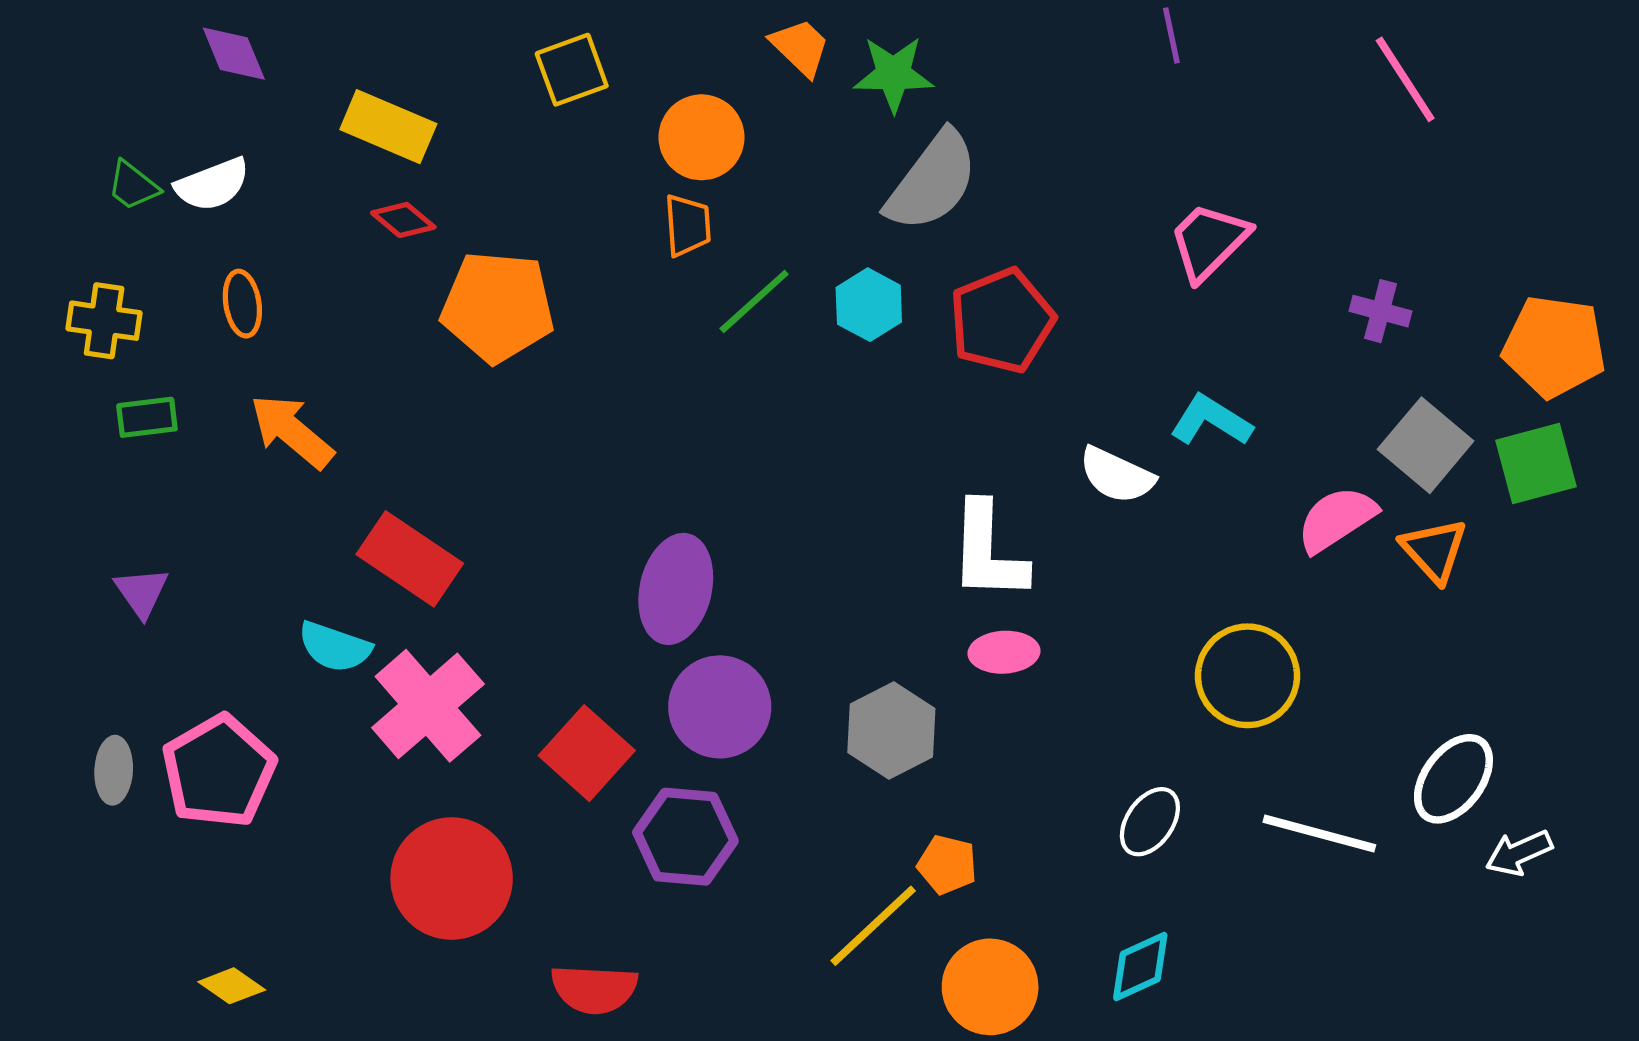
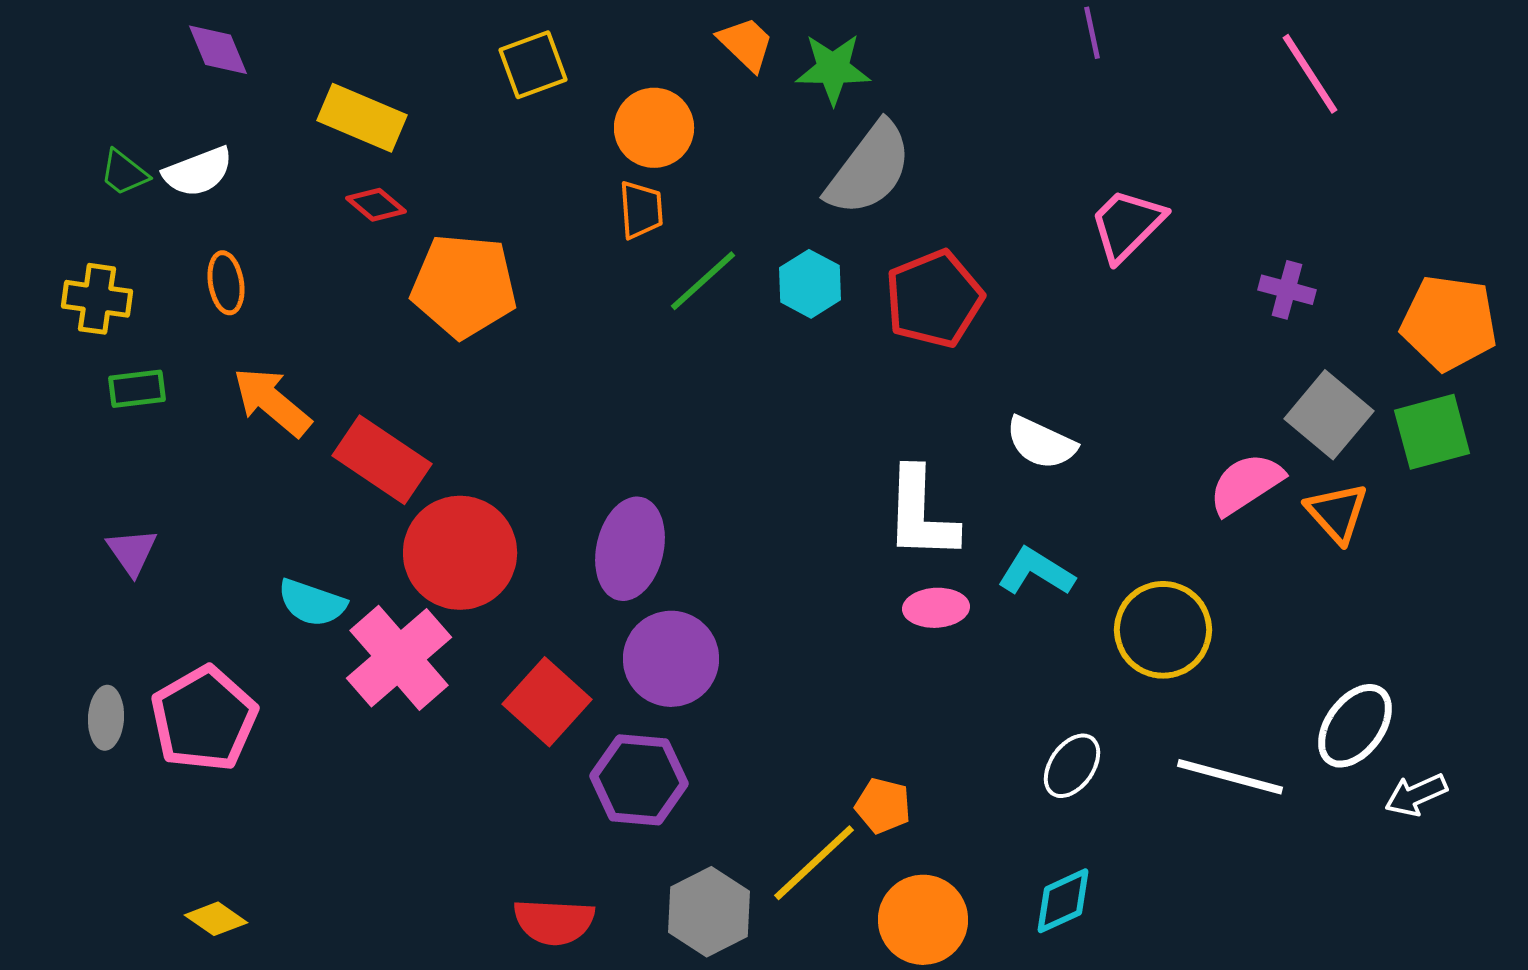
cyan L-shape: (1211, 421) -> (1036, 572), moved
red rectangle: (410, 559) -> (382, 460), moved
gray hexagon: (891, 731) -> (709, 912), moved
red circle: (452, 879) -> (460, 553), moved

